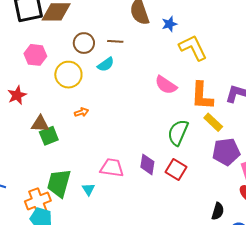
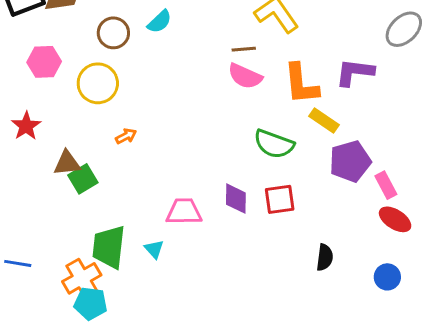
brown line: (115, 41) -> (244, 49), moved
cyan semicircle: (106, 64) -> (160, 22), moved
green semicircle: (178, 133) -> (274, 144), turned -84
red square: (176, 170) -> (280, 199), turned -30
black semicircle: (218, 211) -> (325, 257), moved

